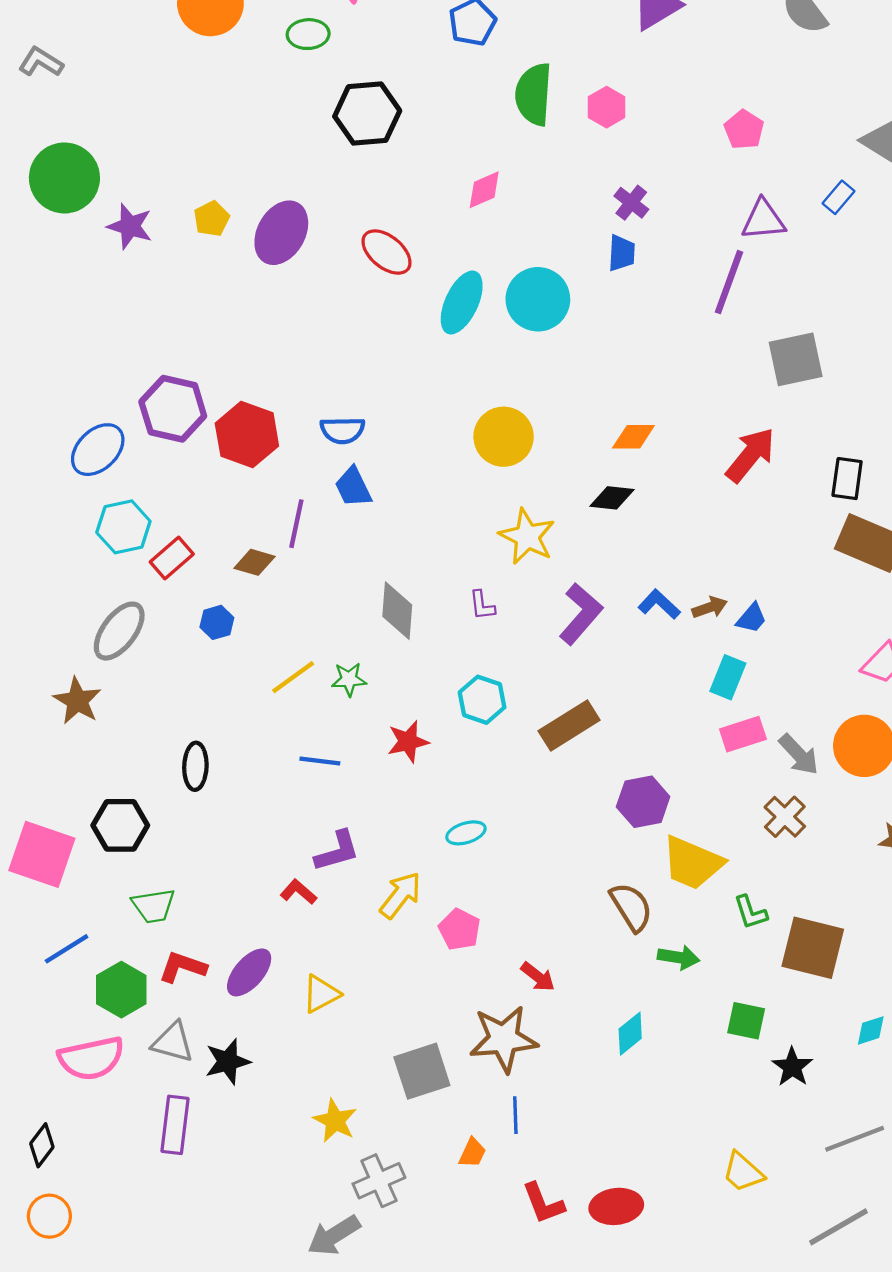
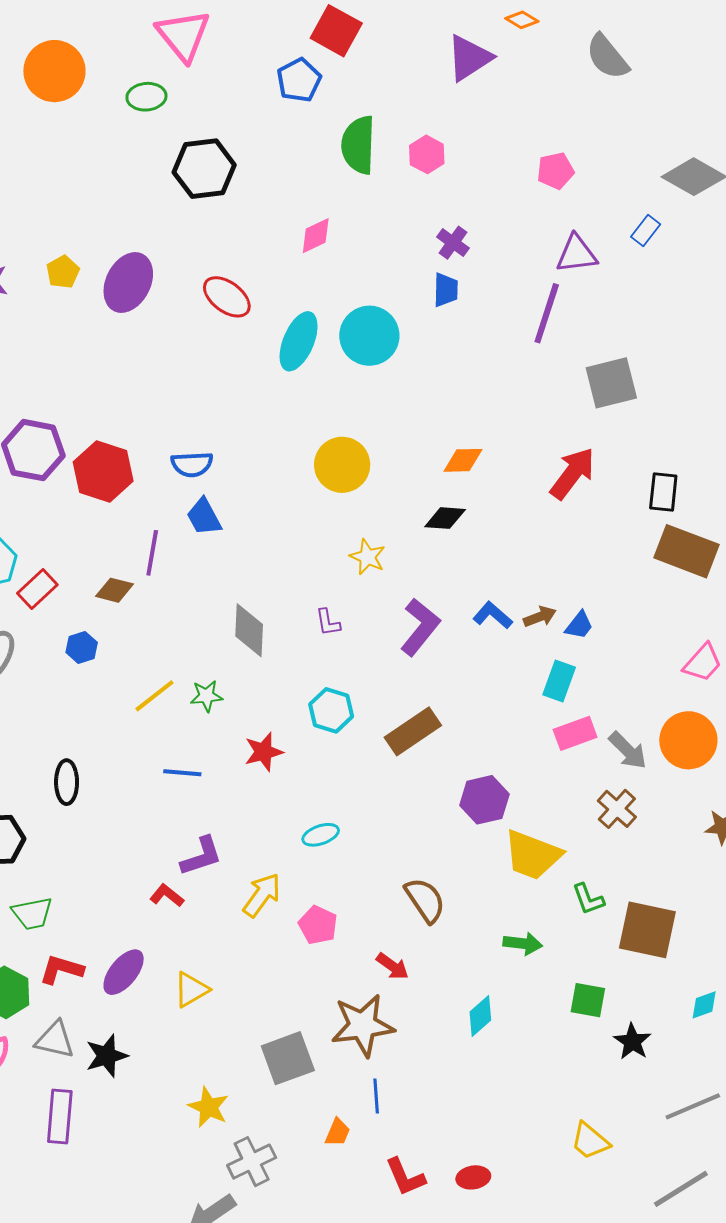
pink pentagon: (744, 130) -> (555, 171), turned 30
yellow star: (527, 537) -> (367, 557), size x0.7
brown semicircle: (631, 907) -> (425, 900), moved
red ellipse: (616, 1206) -> (473, 1177), size x0.7

